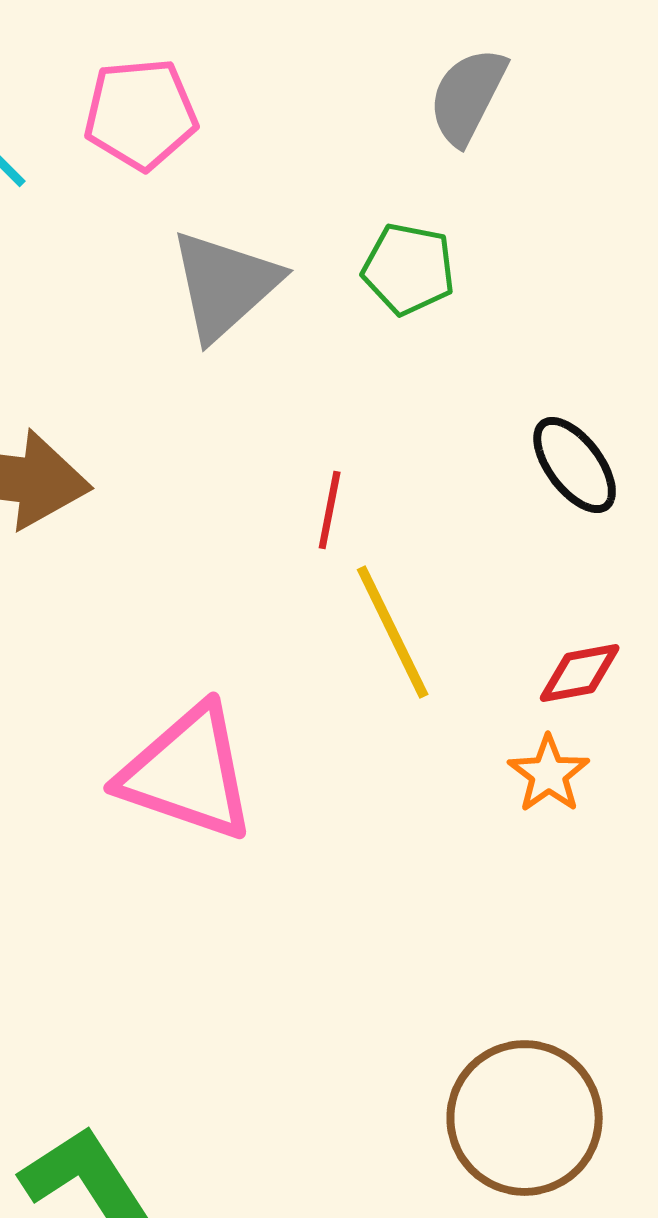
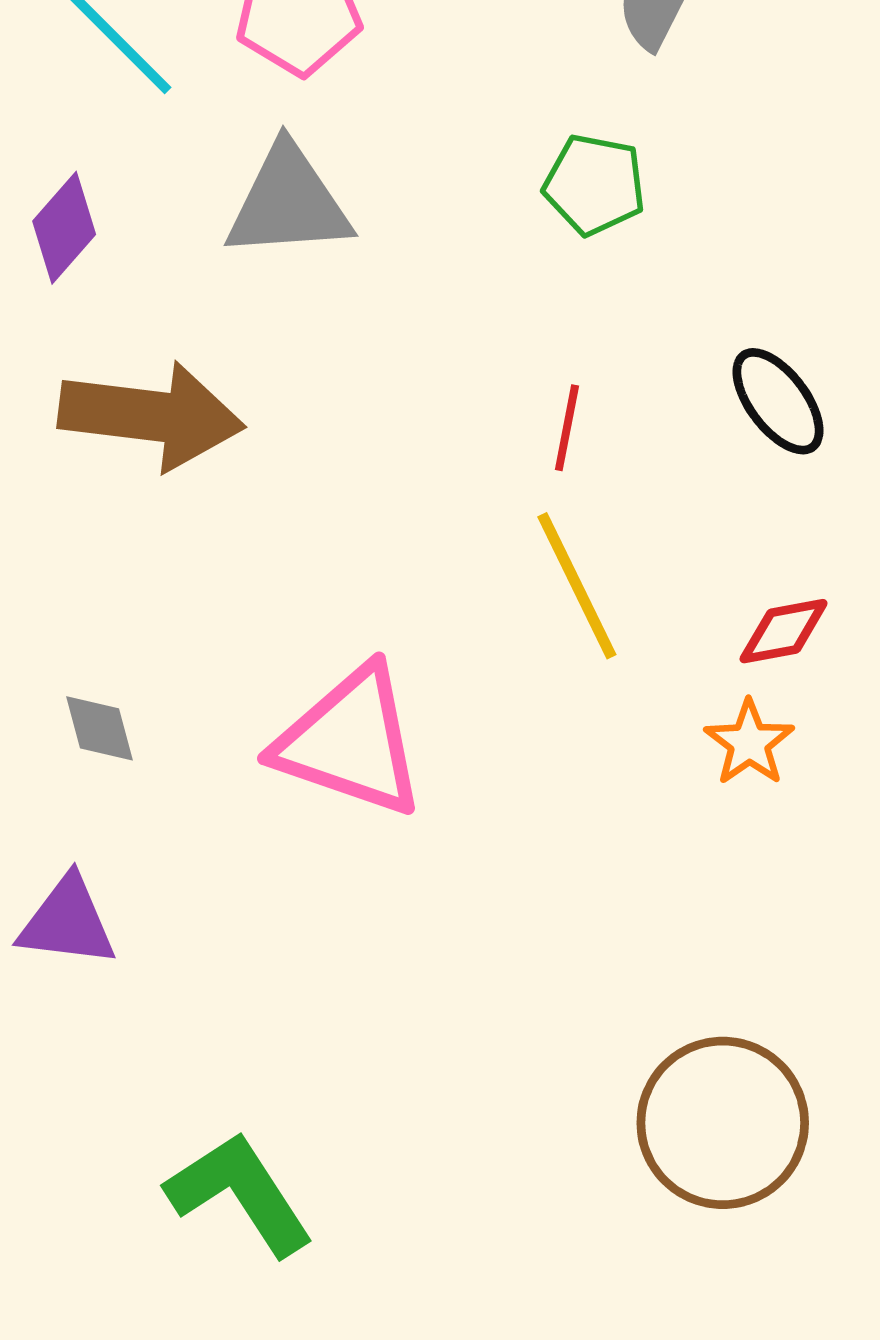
gray triangle: (225, 285) -> (288, 202), moved, turned 38
red line: (330, 510) -> (567, 428), moved

